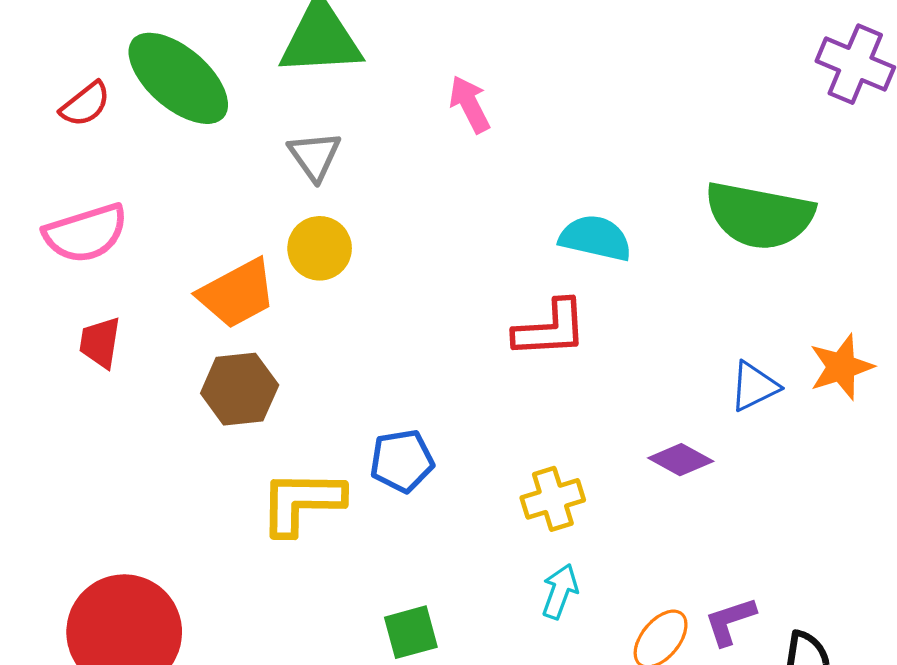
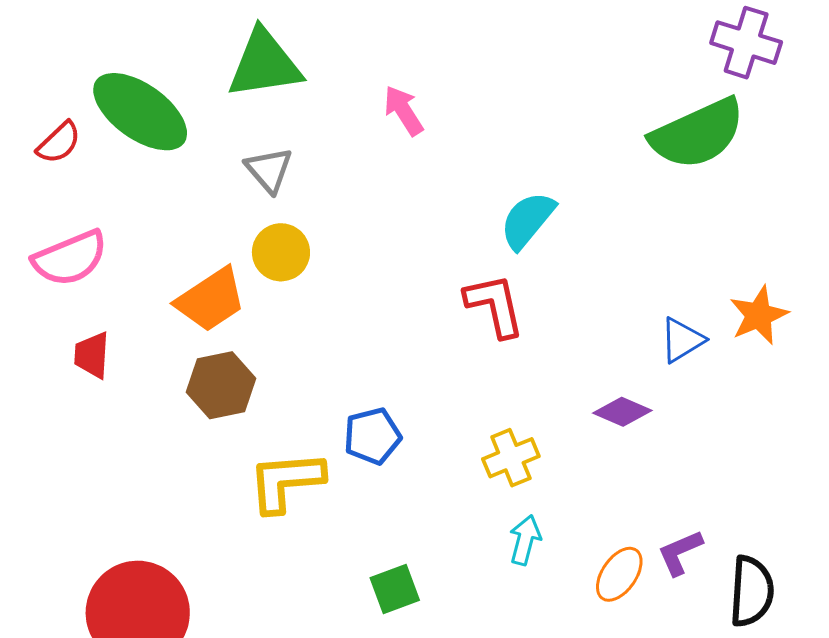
green semicircle: (759, 215) -> (698, 134), moved, turned -30
cyan semicircle: (595, 238) -> (527, 220), turned -58
red L-shape: (550, 329) -> (495, 305), turned -94

